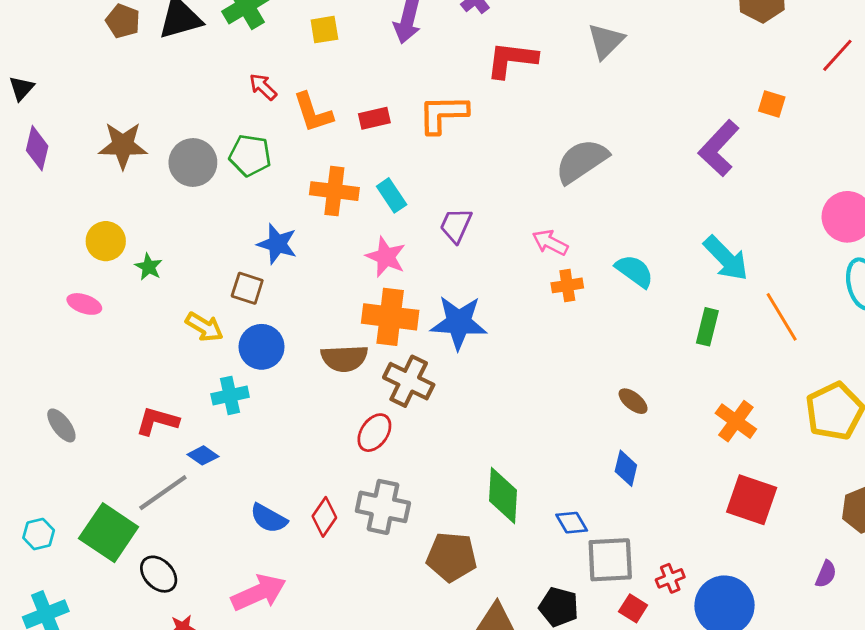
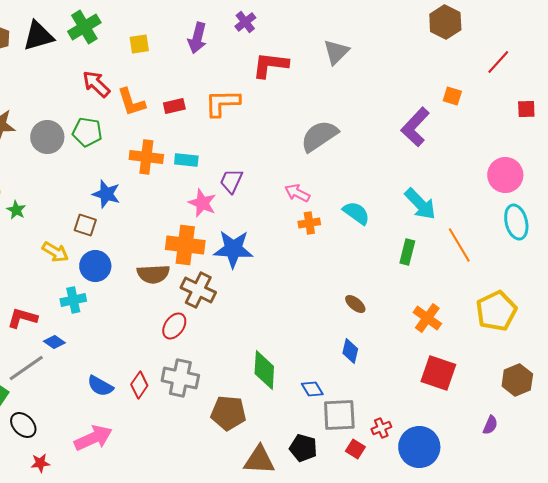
red arrow: (263, 87) -> (96, 84), size x1.4
cyan rectangle: (392, 195) -> (186, 160), turned -50
pink star: (386, 257) -> (202, 203), moved

